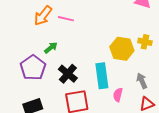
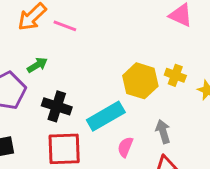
black cross: (68, 74) -> (57, 106), turned -30
cyan rectangle: (102, 76) -> (106, 116), turned 60

